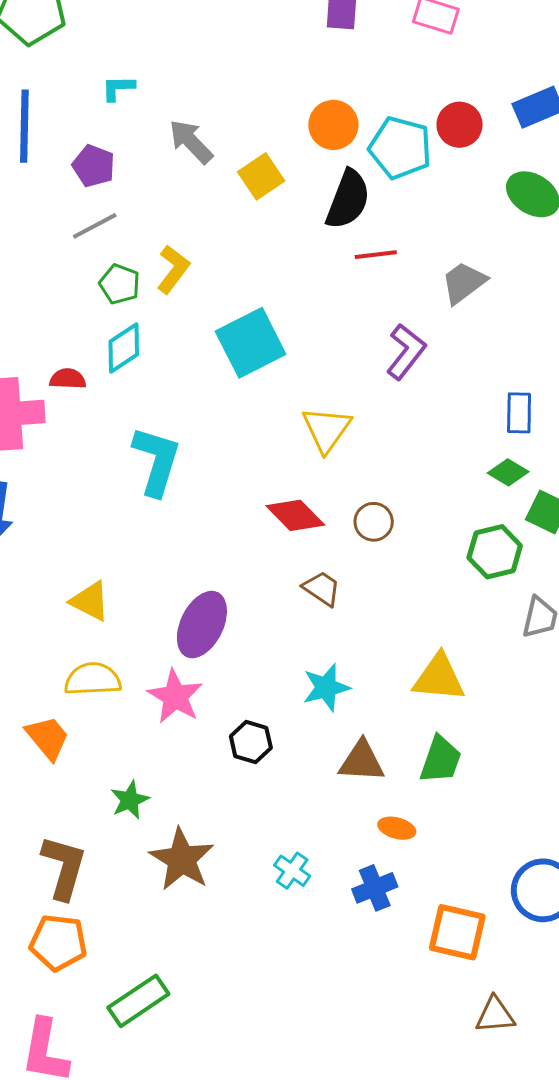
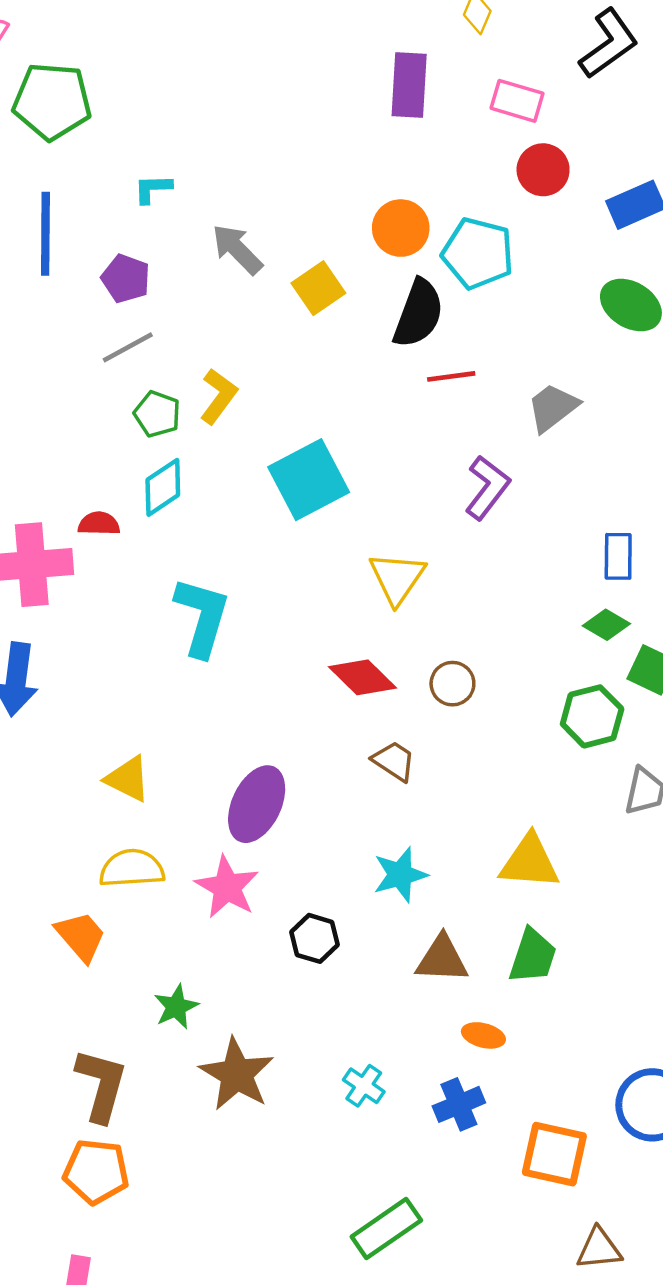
red circle: (460, 125) -> (543, 170), moved
green rectangle: (138, 1001) -> (386, 1229), moved

